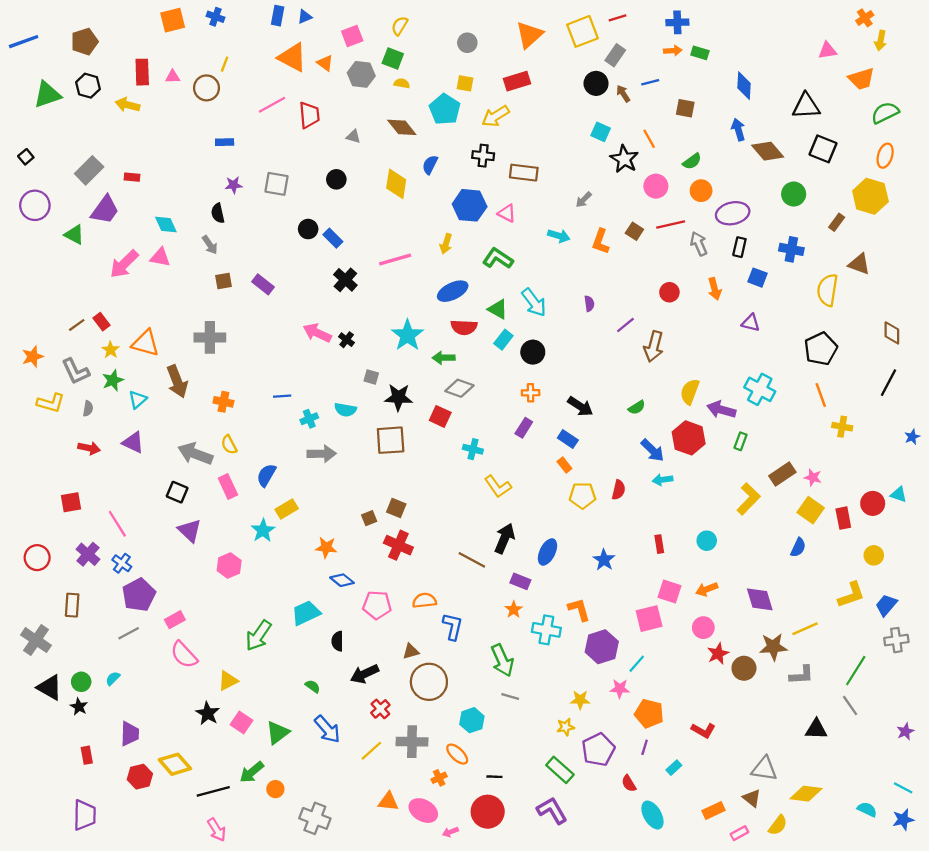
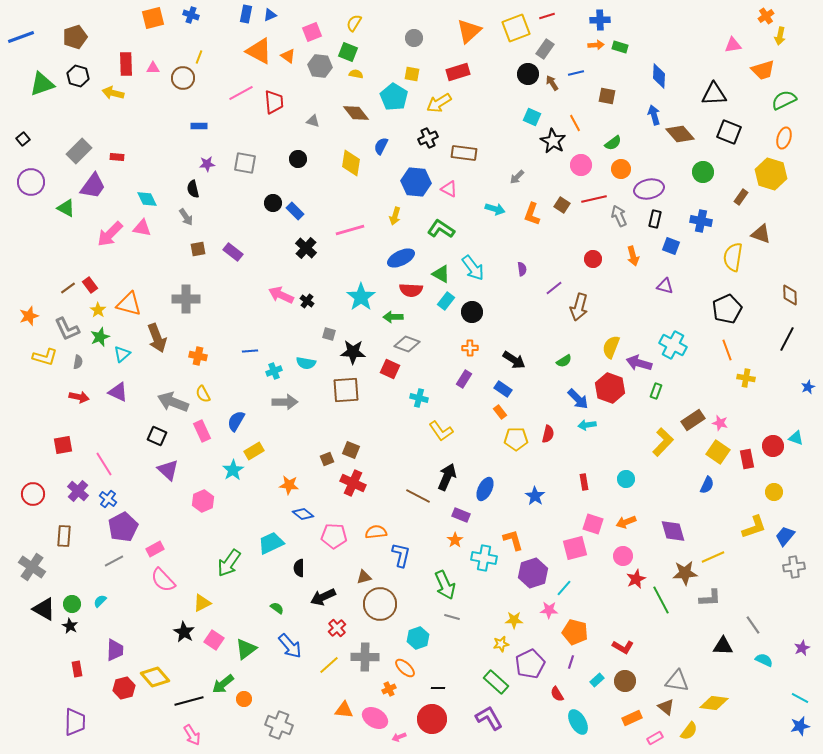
black cross: (483, 156) -> (428, 138), turned -30
brown circle: (744, 668) -> (625, 681), moved
green line: (856, 671) -> (661, 600), moved, turned -60
cyan semicircle: (867, 809) -> (764, 660), moved

